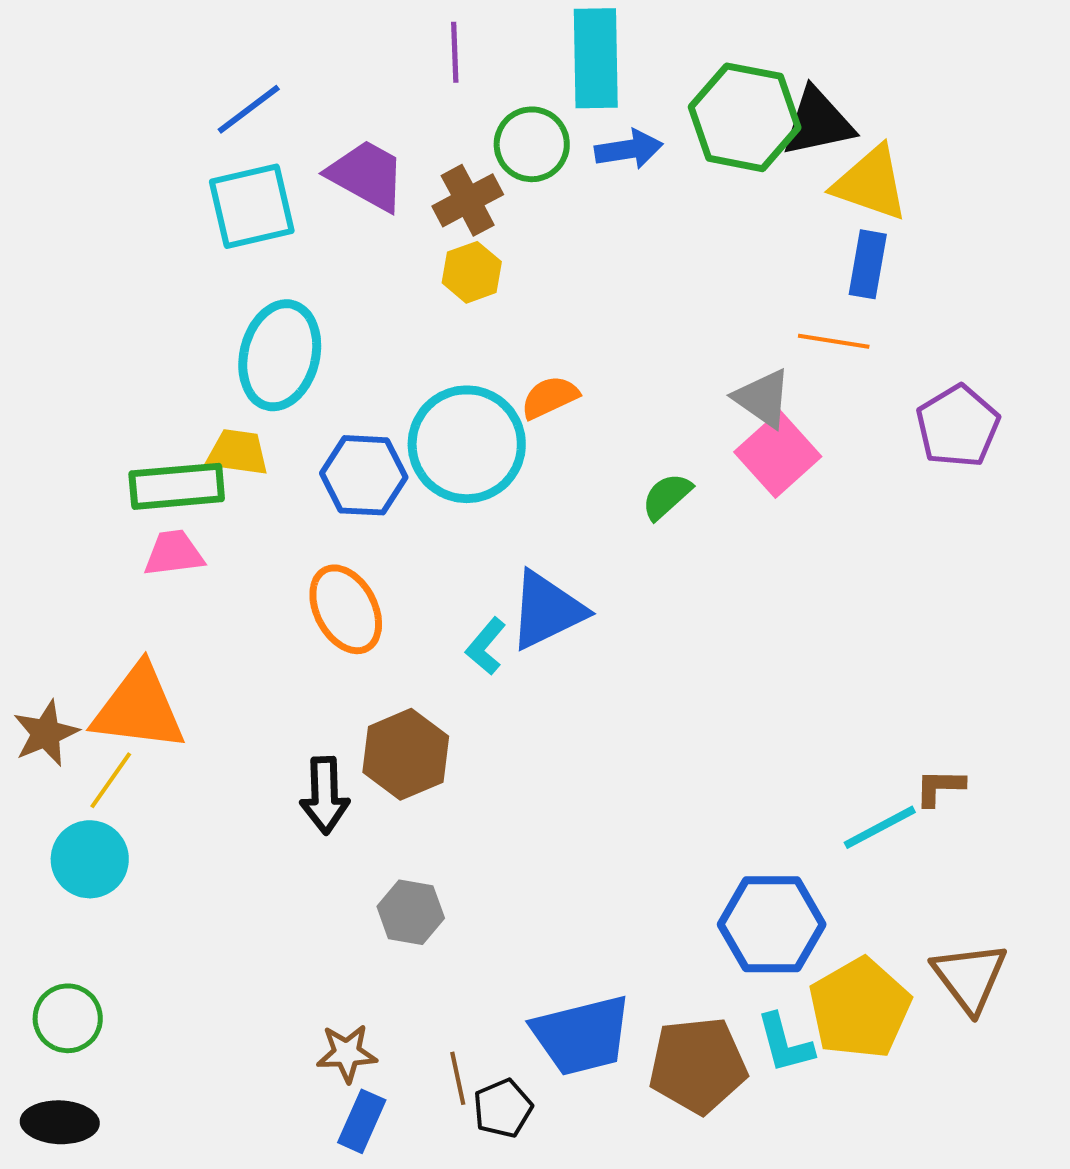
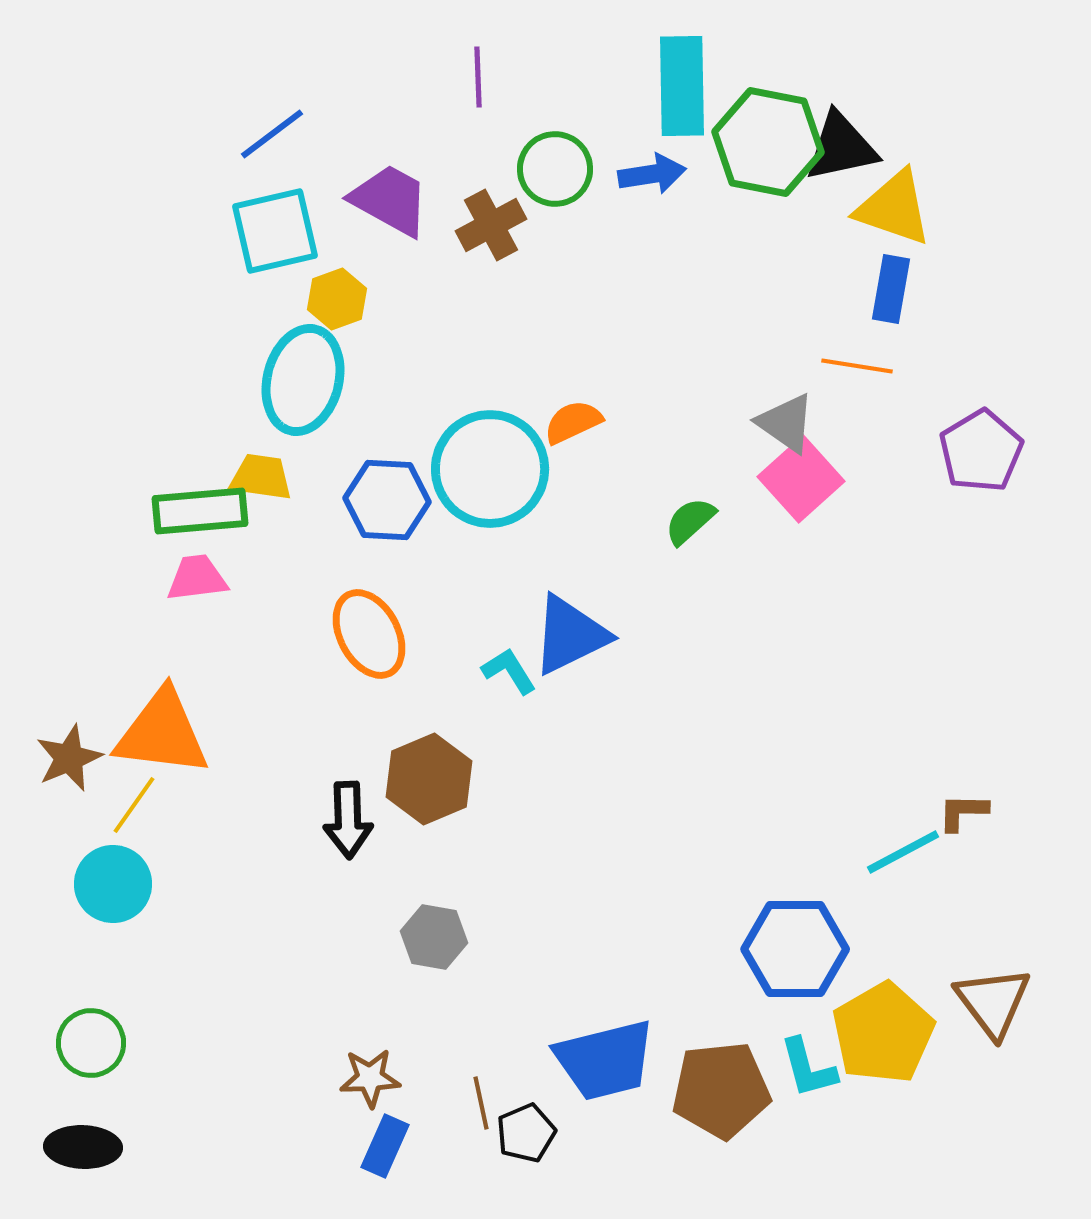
cyan rectangle: (596, 58) -> (682, 86), moved
yellow hexagon: (472, 272) -> (337, 299), moved
cyan L-shape: (486, 646) -> (509, 671), turned 108

